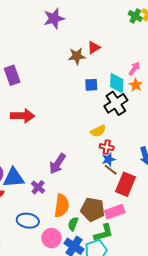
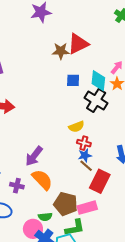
red triangle: (94, 48) -> (78, 44), size x1.6
black cross: (116, 103) -> (96, 101), turned -30
purple cross: (38, 187) -> (17, 186), moved, turned -32
orange semicircle: (62, 206) -> (42, 180), moved, turned -55
green semicircle: (73, 224) -> (45, 217), turned -120
pink circle: (51, 238) -> (33, 229), moved

